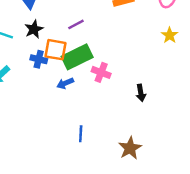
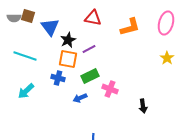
black star: (34, 29) -> (68, 40), moved
orange square: (56, 50) -> (68, 59), moved
green rectangle: (77, 57) -> (90, 76), size x0.7

